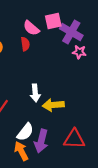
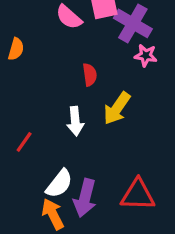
red semicircle: (25, 44) -> (90, 75), moved
yellow arrow: (53, 105) -> (117, 108), moved, turned -50

